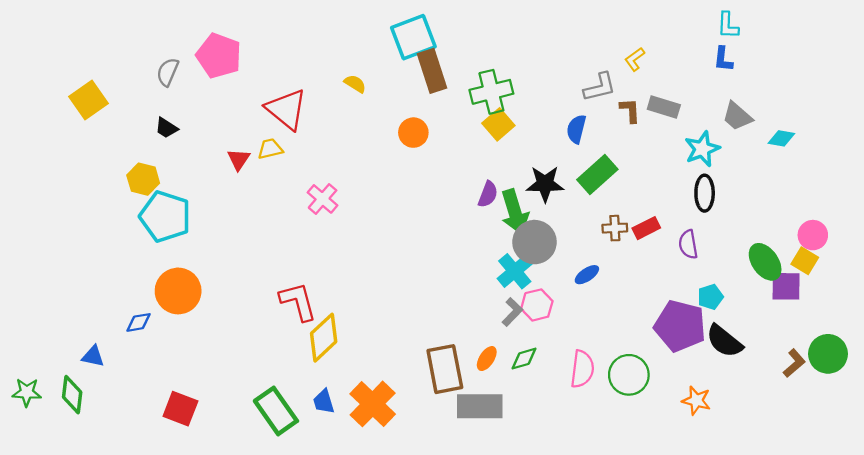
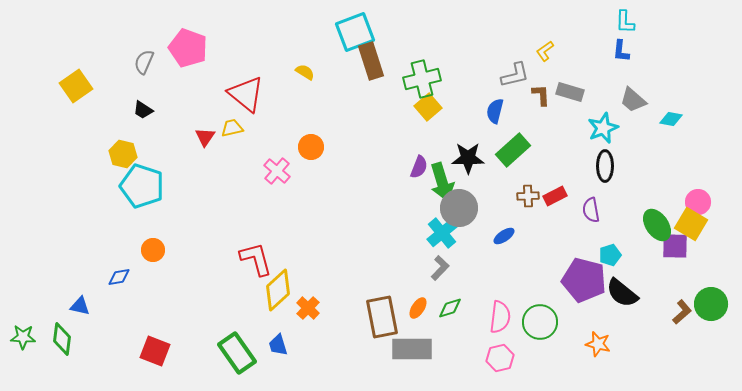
orange circle: (413, 133) -> (311, 147), moved
yellow square: (805, 261) -> (691, 224), size x1.4
orange circle: (178, 291) -> (153, 250), size x0.6
pink hexagon: (537, 305) -> (500, 358), moved
orange cross: (373, 404) -> (308, 308), moved, size x0.6

